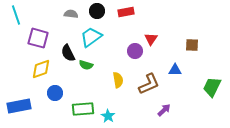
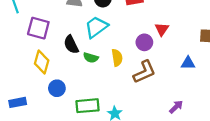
yellow diamond: (41, 69) -> (42, 62), turned -55
yellow semicircle: (118, 80) -> (117, 58), moved
brown L-shape: (149, 84) -> (144, 72), moved
blue rectangle: (19, 106) -> (18, 102), size x0.7

